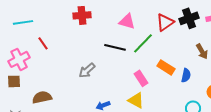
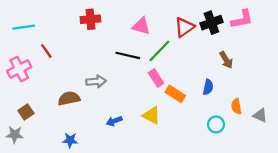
orange rectangle: (166, 67) -> (175, 94), moved
gray arrow: (87, 70) -> (96, 81), turned -144
pink rectangle: (141, 78) -> (156, 78), moved
brown square: (14, 81) -> (26, 112), moved, turned -32
brown semicircle: (42, 97) -> (69, 98), moved

